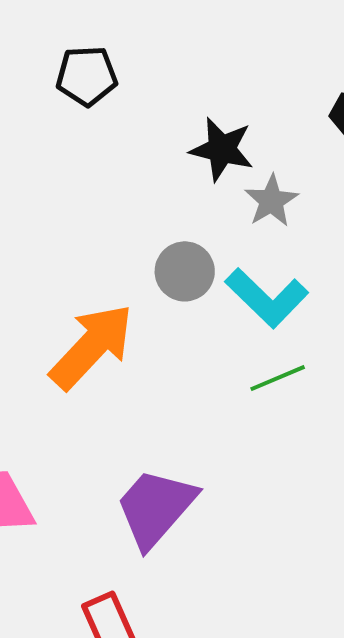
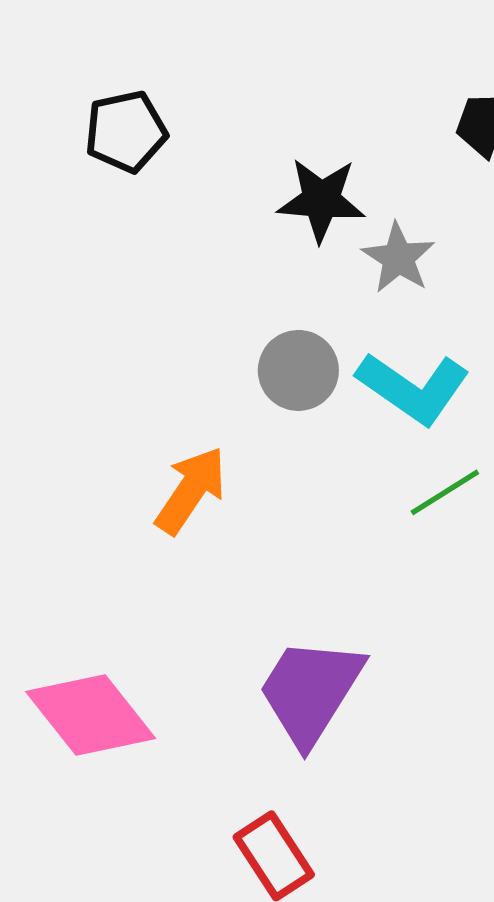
orange arrow: (92, 346) -> (191, 490), size x0.7

